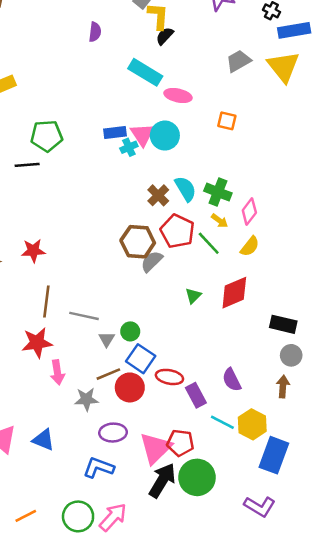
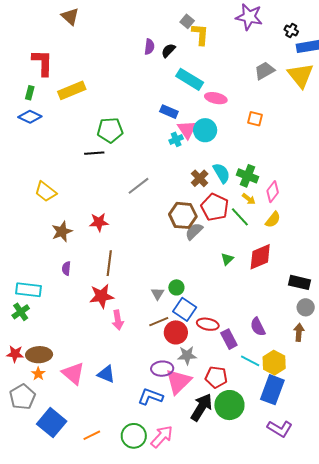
black semicircle: (165, 36) -> (168, 51), moved
blue rectangle: (115, 132) -> (169, 112), moved, turned 30
gray line: (84, 316) -> (139, 186), moved, turned -50
gray star: (86, 399) -> (187, 355), moved
pink triangle: (156, 448) -> (178, 381), moved
blue rectangle: (274, 455) -> (272, 390), moved

